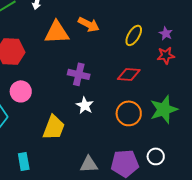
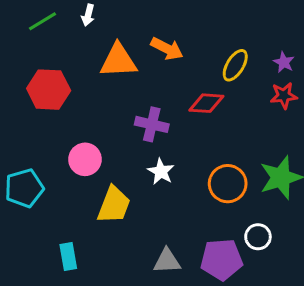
red diamond: (129, 74) -> (206, 103), moved
pink circle: (21, 91) -> (85, 159), moved
white circle: (156, 156) -> (258, 237), moved

